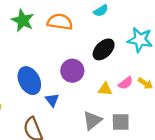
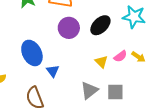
purple circle: (72, 71) -> (69, 28), moved
yellow triangle: (105, 89) -> (101, 62), turned 40

